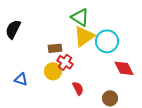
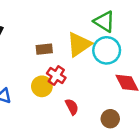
green triangle: (80, 17) -> (104, 22), moved
brown rectangle: (55, 48) -> (44, 49), moved

